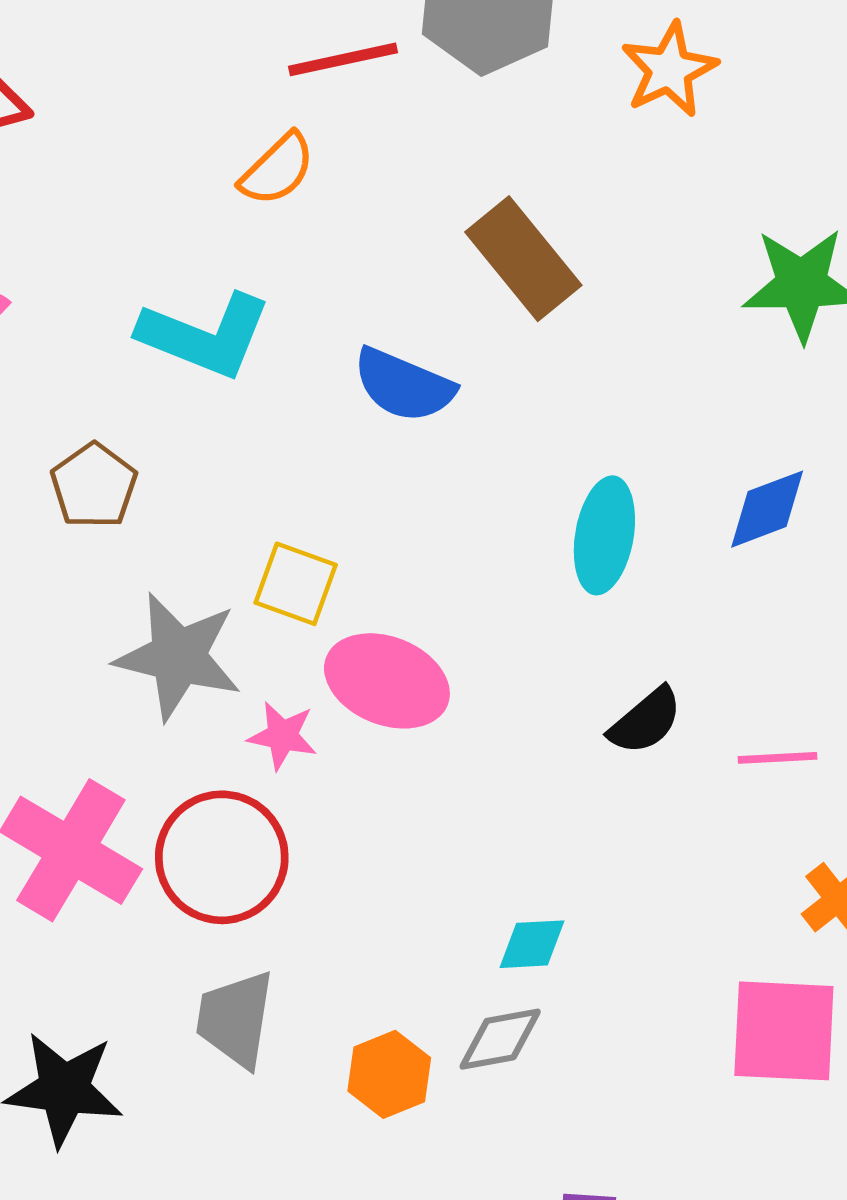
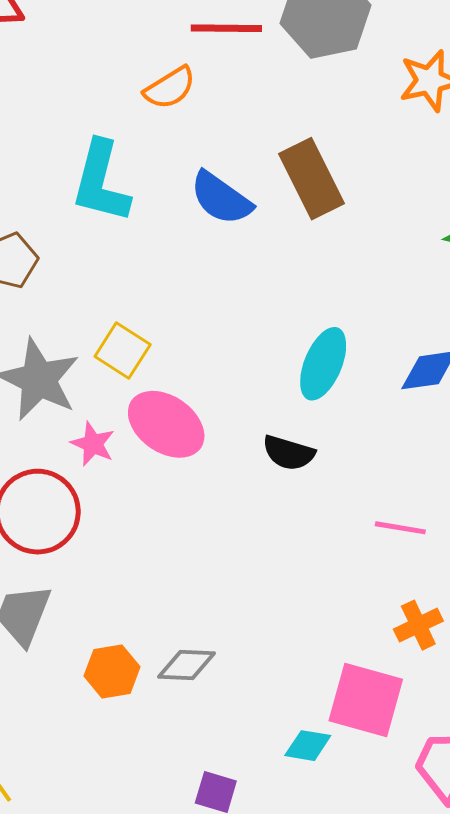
cyan L-shape: (205, 335) -> (101, 182), turned 70
blue semicircle: (404, 385) -> (221, 198), moved
black semicircle: (646, 721) -> (289, 453), moved, turned 44
cyan diamond: (532, 944) -> (308, 746), moved

